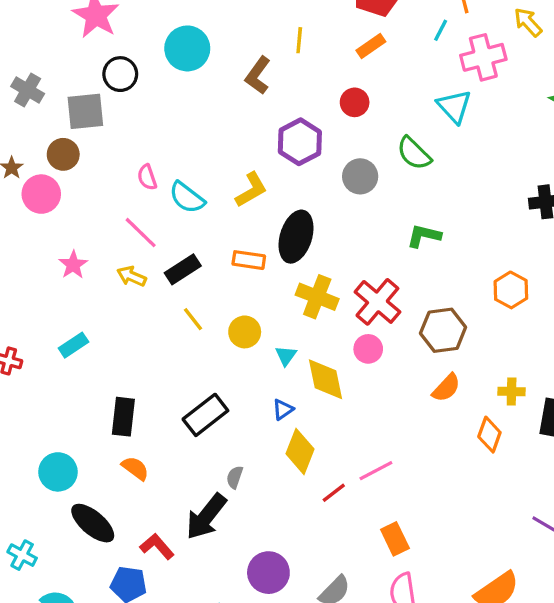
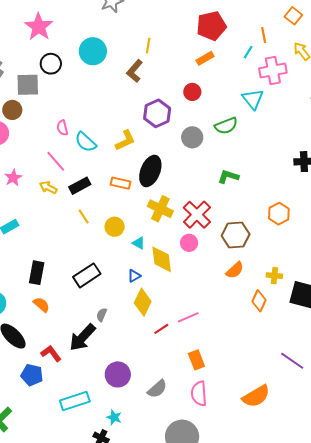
yellow line: (299, 40) -> (148, 46), moved
green semicircle: (414, 153) -> (226, 126), turned -70
cyan triangle: (286, 356) -> (139, 243), turned -40

